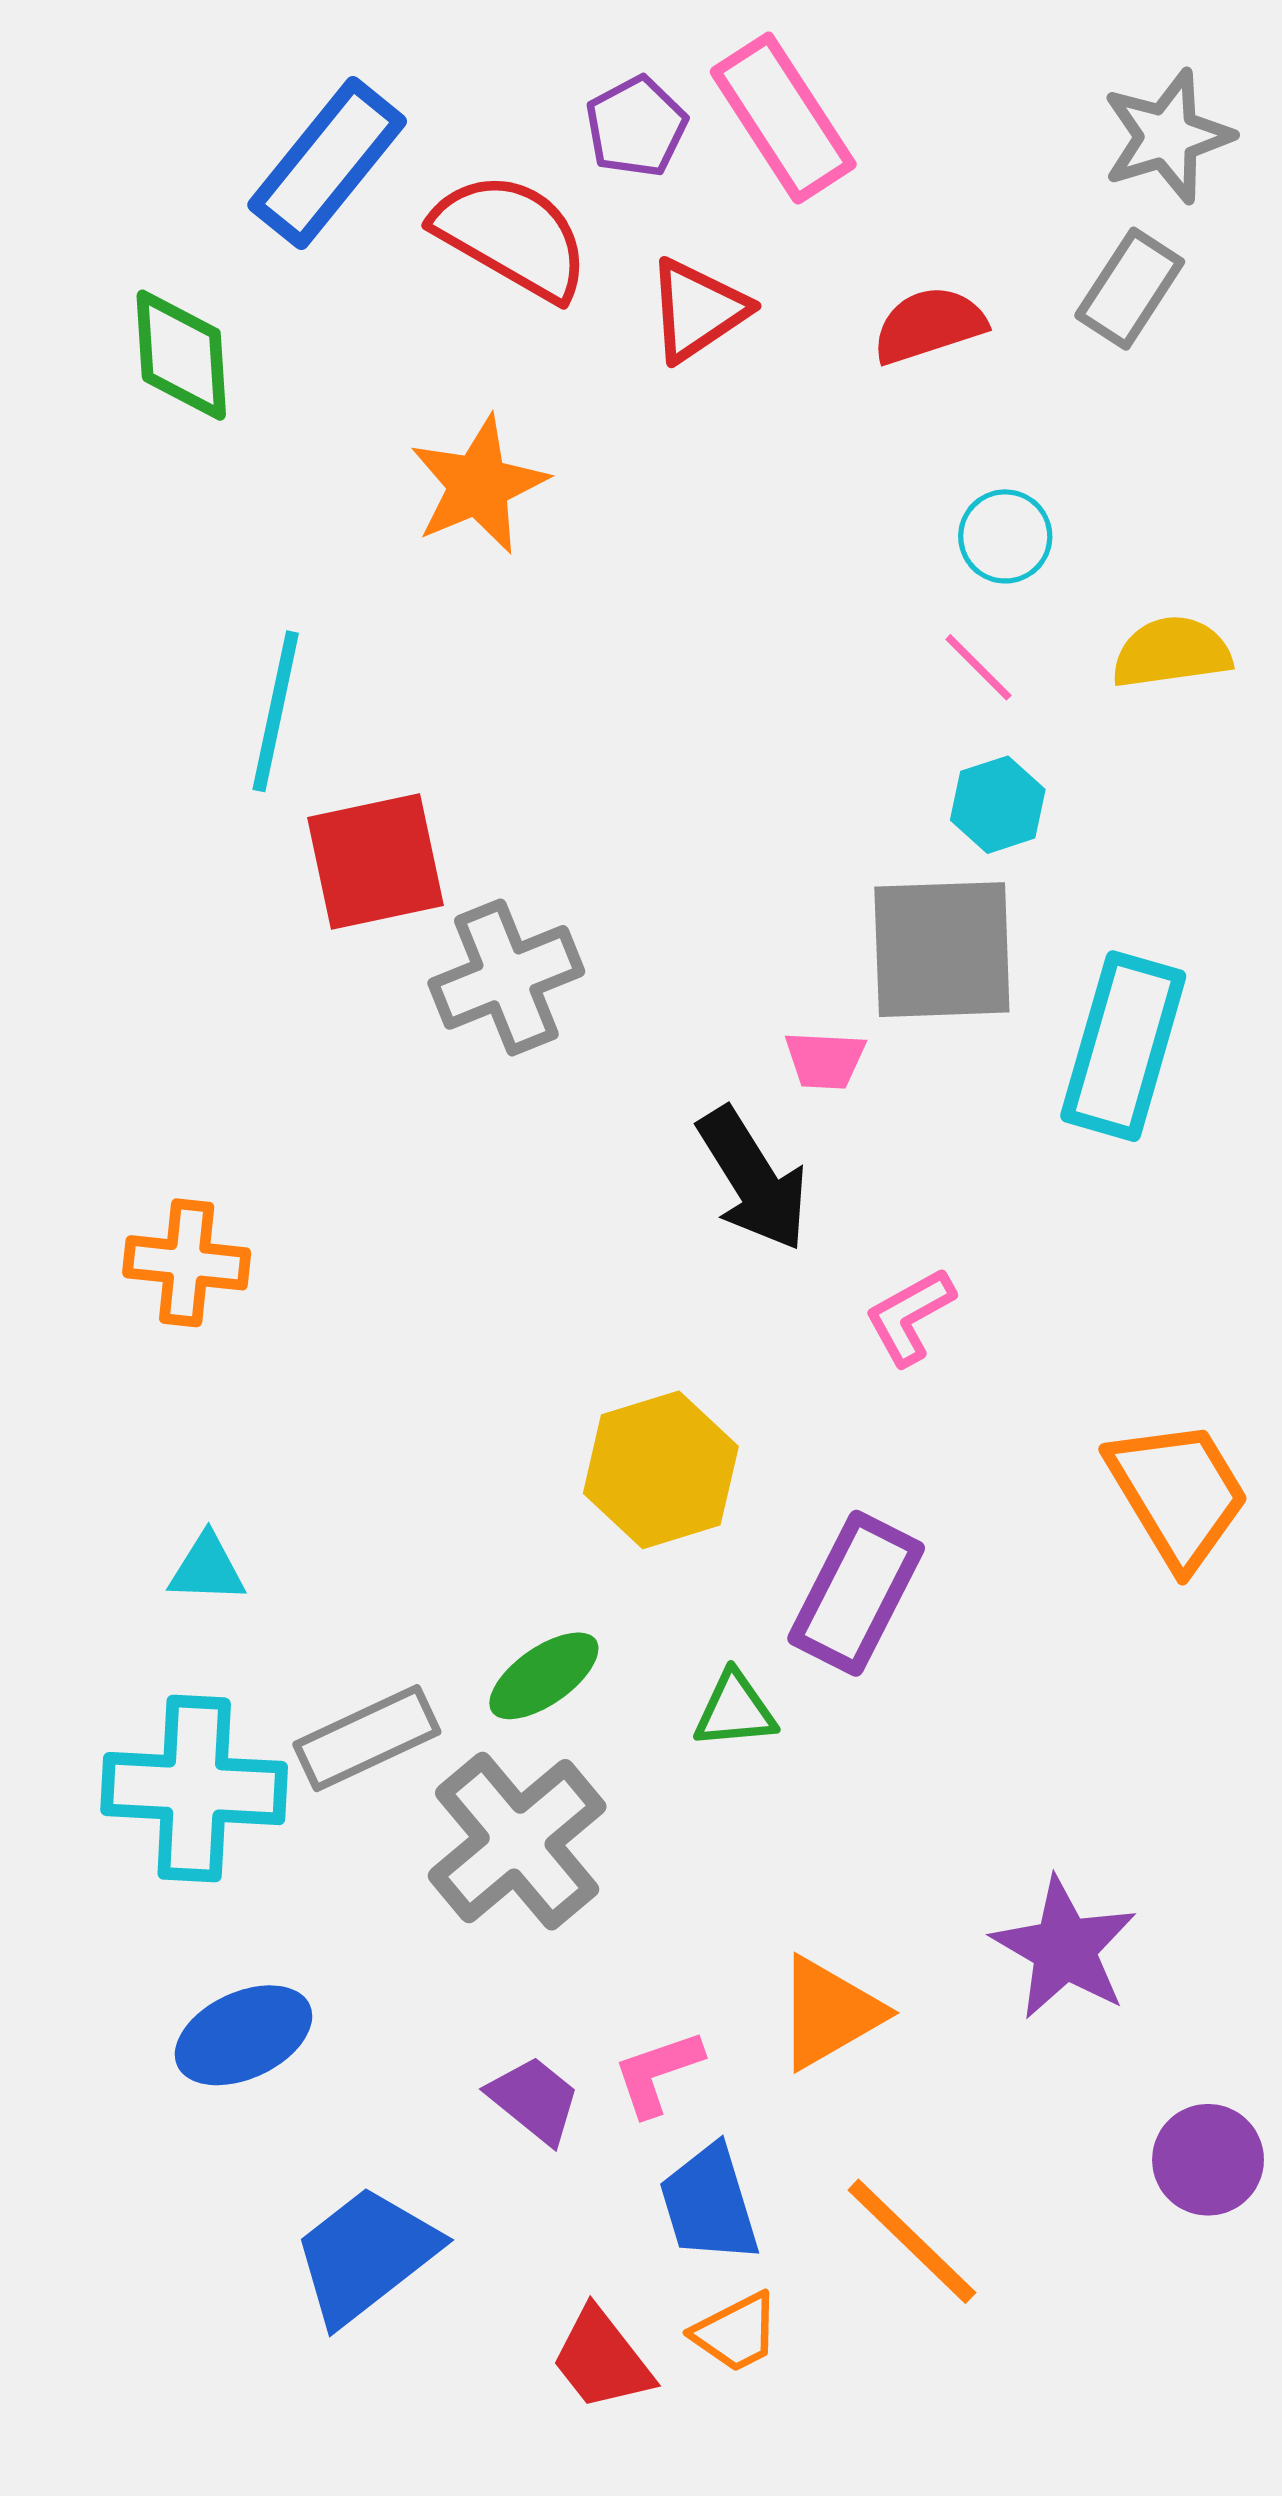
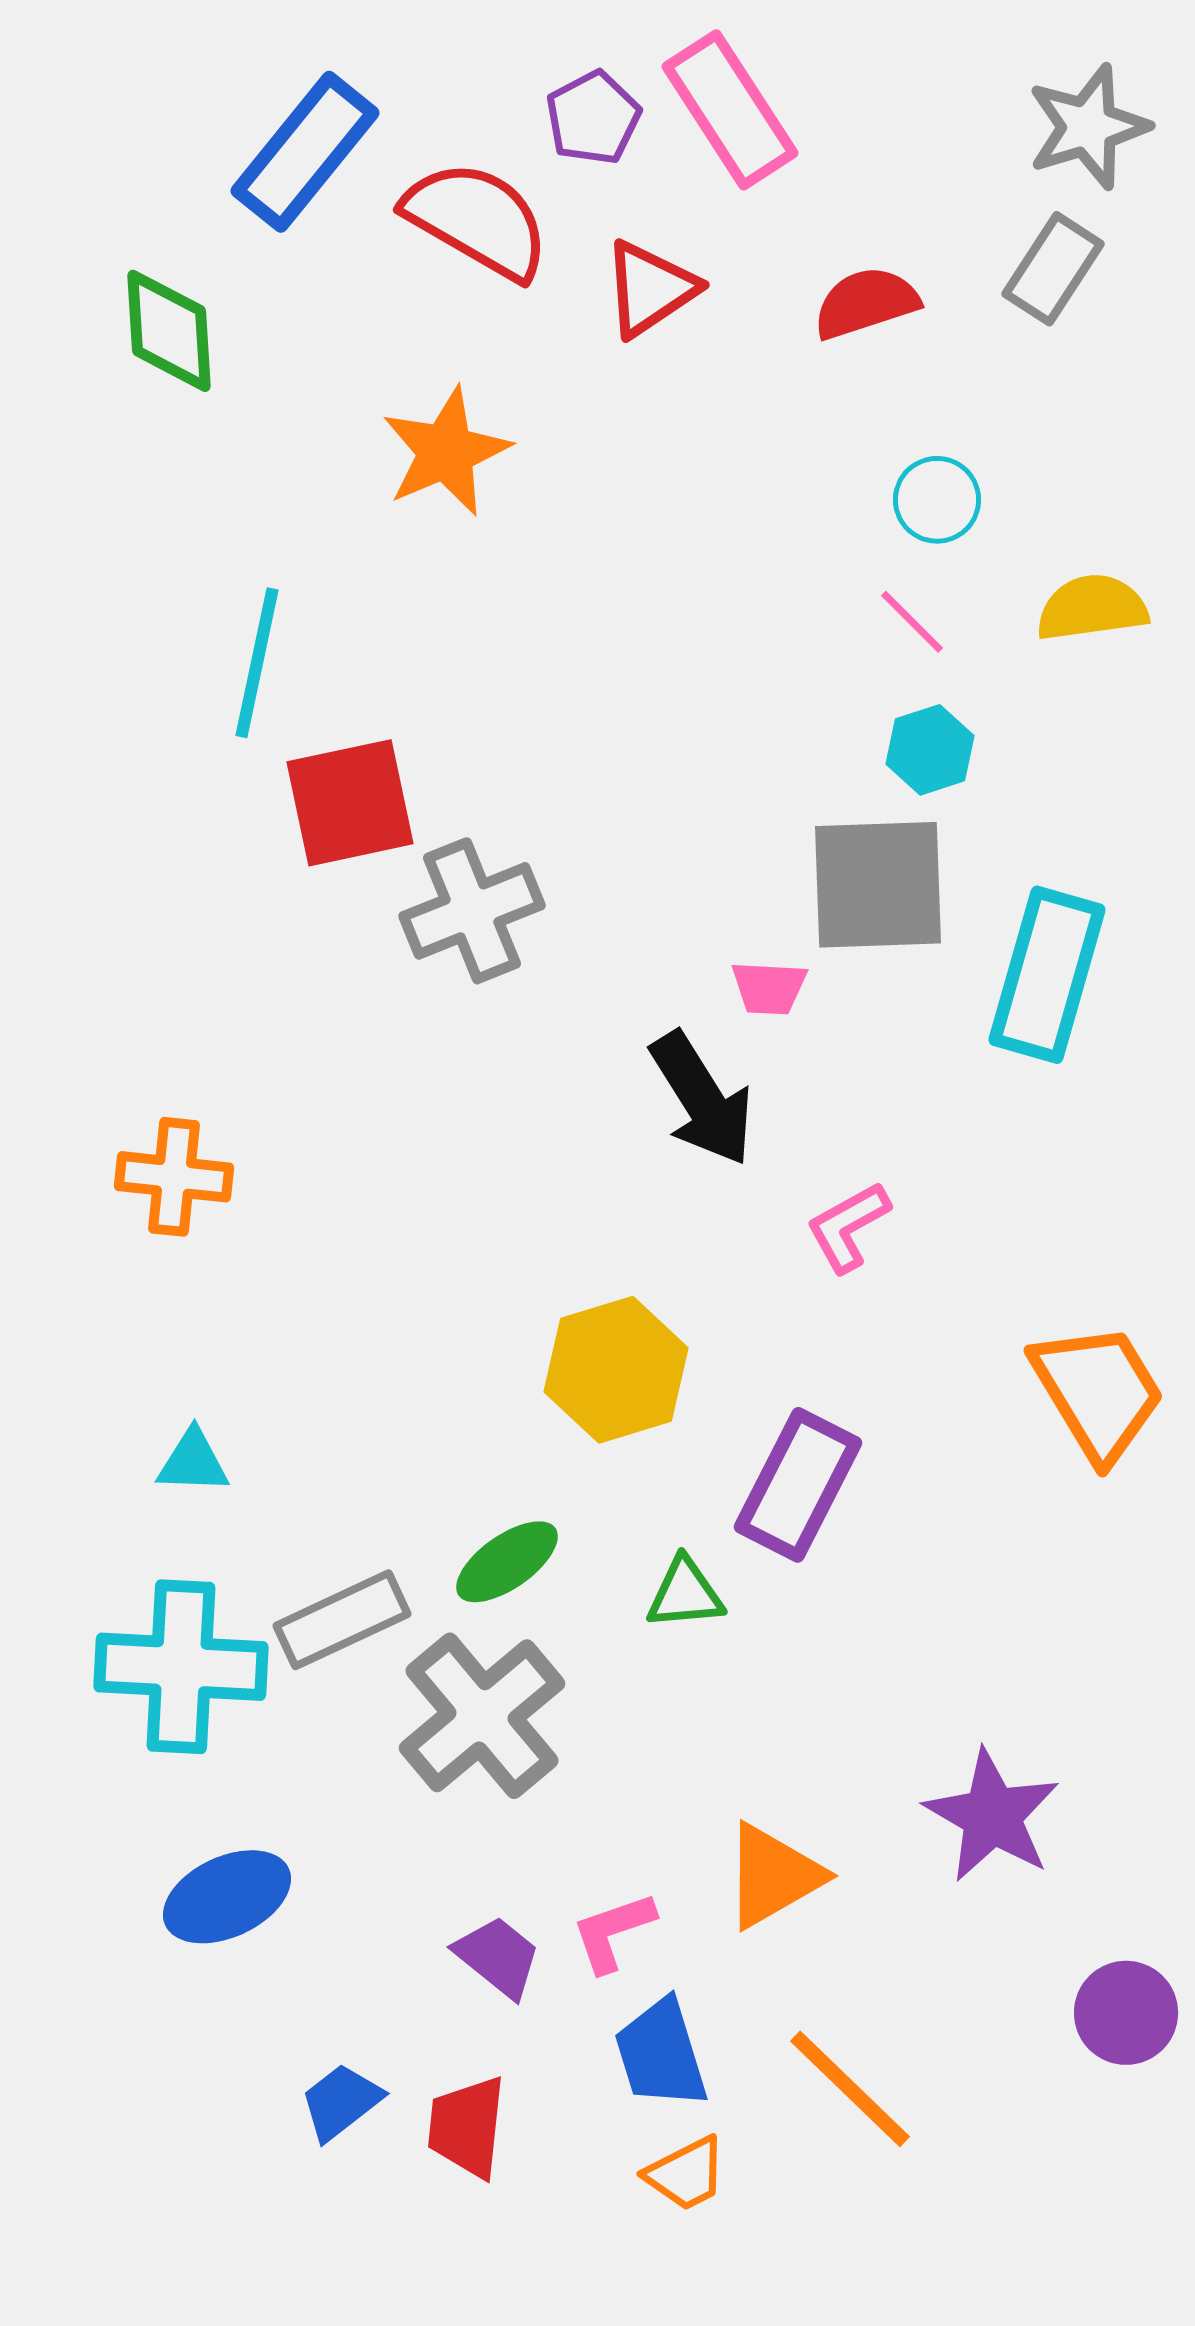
blue trapezoid: (366, 2255) -> (341, 2102), size x0.6
red trapezoid: (602, 2359) -> (467, 2127), moved, turned 44

